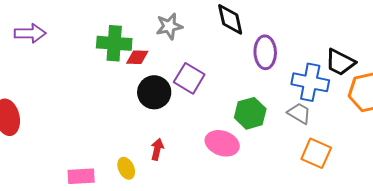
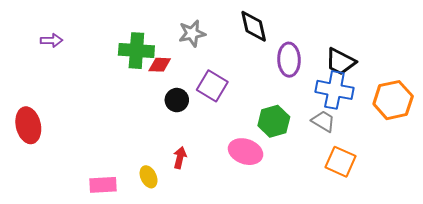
purple arrow: (30, 33) -> (52, 40), size x0.7
black trapezoid: (340, 62) -> (341, 62), moved
black circle: (154, 92) -> (177, 100), size x0.7

